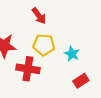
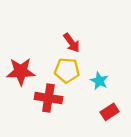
red arrow: (39, 16) -> (72, 43), moved

